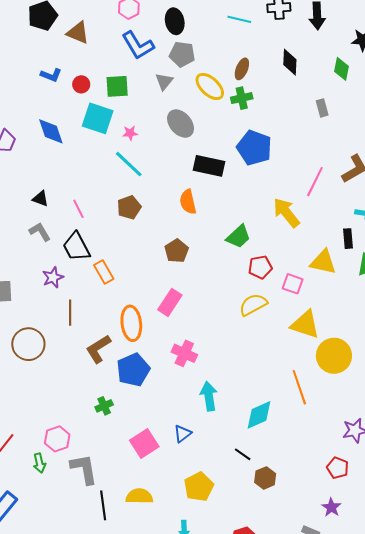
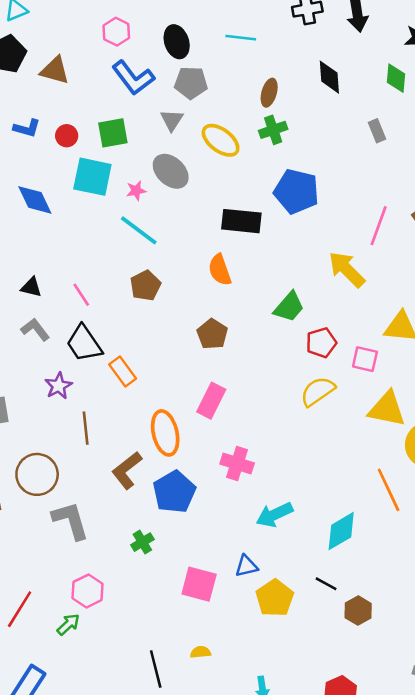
cyan line: (239, 19) -> (241, 38), moved
yellow ellipse: (210, 86) -> (221, 140), moved
gray ellipse: (181, 124) -> (171, 171), moved
cyan arrow: (209, 396) -> (274, 515), turned -100
blue triangle: (183, 434) -> (246, 566), turned 30
pink square: (144, 443) -> (199, 584), turned -36
green arrow: (39, 463) -> (68, 624), turned -114
gray L-shape: (84, 469) -> (71, 520), moved
yellow pentagon: (199, 487) -> (275, 598), moved
yellow semicircle: (139, 496) -> (201, 652), size x0.6

